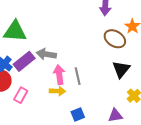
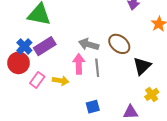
brown ellipse: (115, 39) -> (119, 44), moved
gray arrow: (46, 54) -> (89, 44), moved
yellow arrow: (57, 91) -> (61, 81), moved

